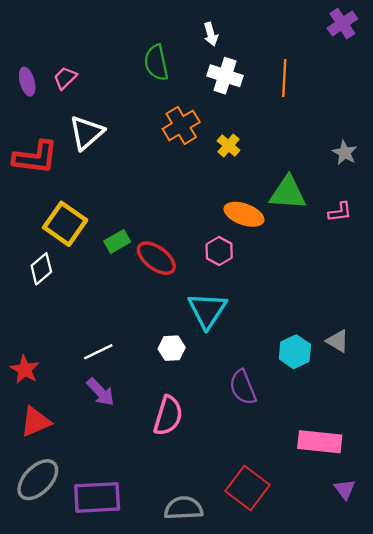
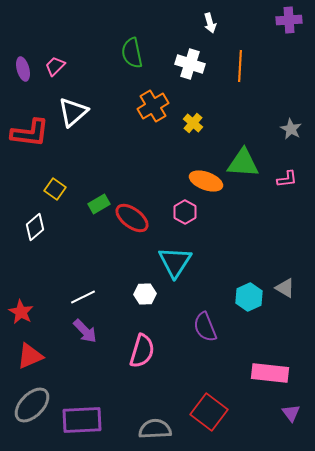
purple cross: (342, 24) -> (289, 20), turned 30
white arrow: (211, 34) -> (210, 23), moved
yellow square: (65, 224) -> (55, 189), size x0.6

